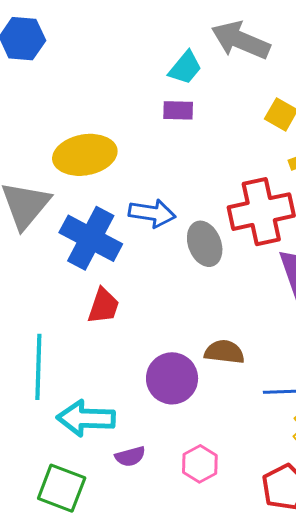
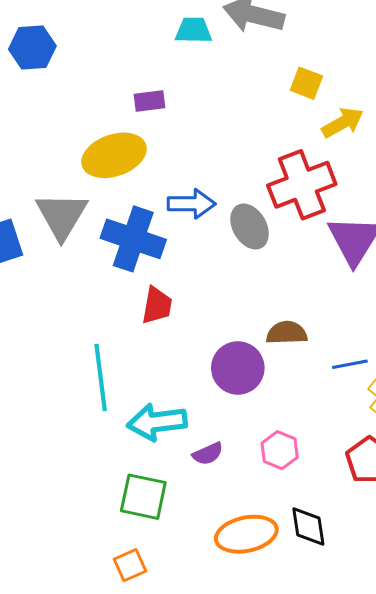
cyan trapezoid: (185, 68) -> (193, 30), moved, turned -120
purple rectangle: (178, 110) -> (149, 101), moved

